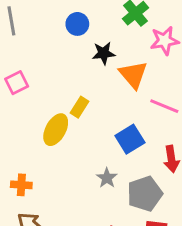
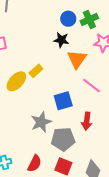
blue circle: (77, 24) -> (68, 19), moved
gray star: (107, 178) -> (41, 122), size x1.5

